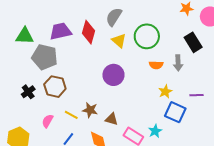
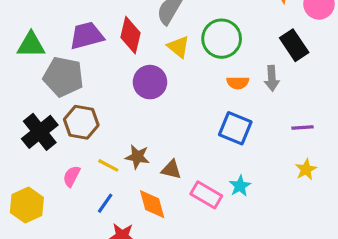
purple circle: (113, 75) -> (150, 82), moved
black cross: (28, 92) -> (40, 132), size x1.6
yellow star: (165, 92) -> (306, 169), moved
blue square: (175, 112) -> (235, 128), moved

